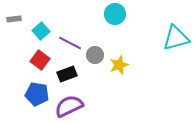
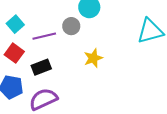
purple line: (70, 43) -> (44, 36), turned -40
gray circle: (95, 55) -> (71, 26), moved

